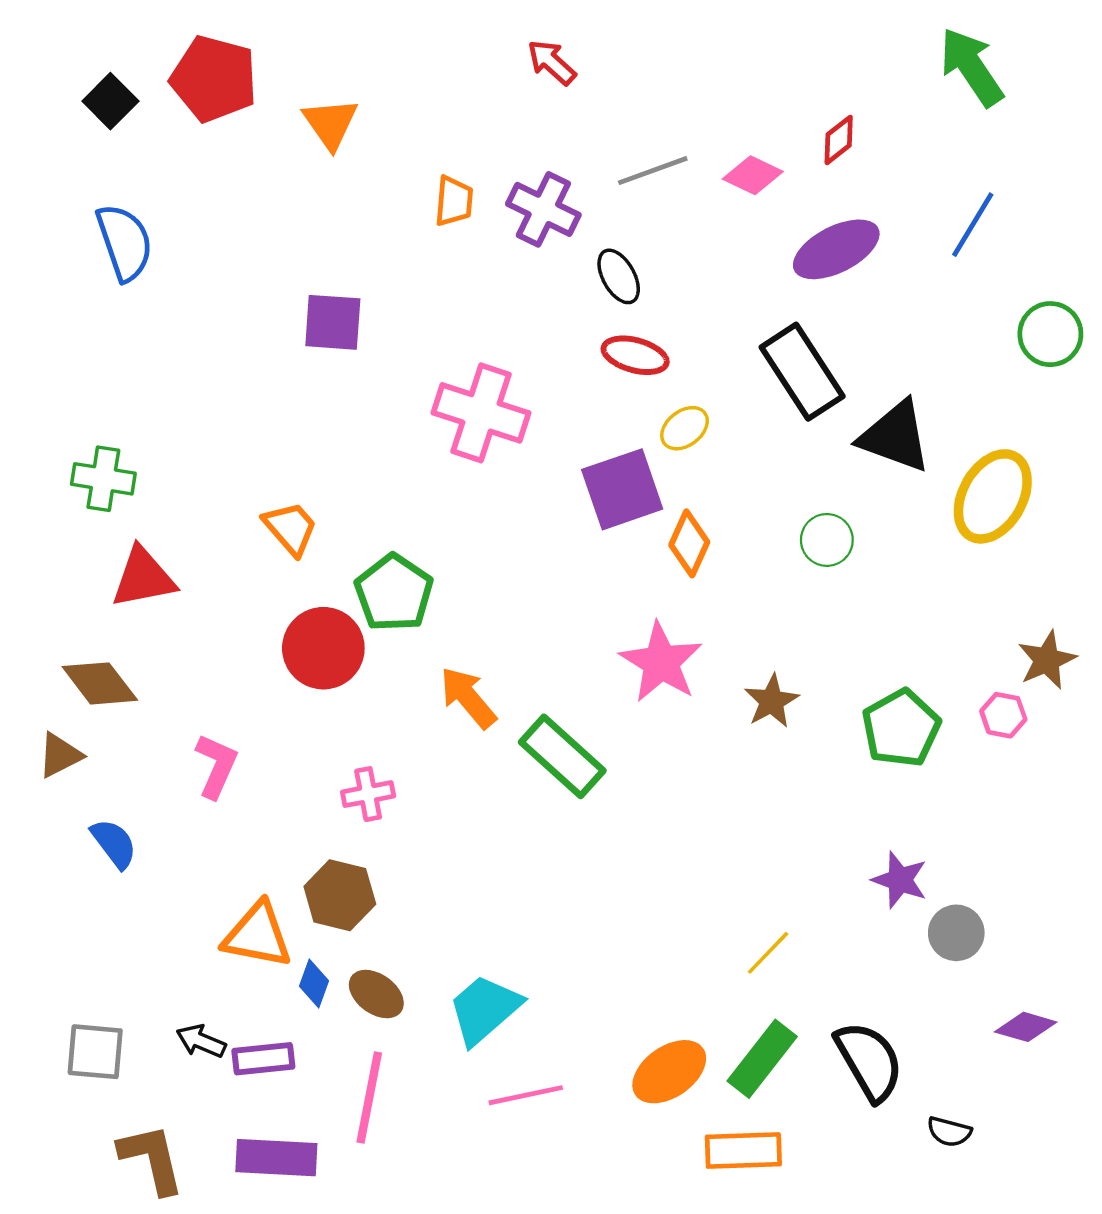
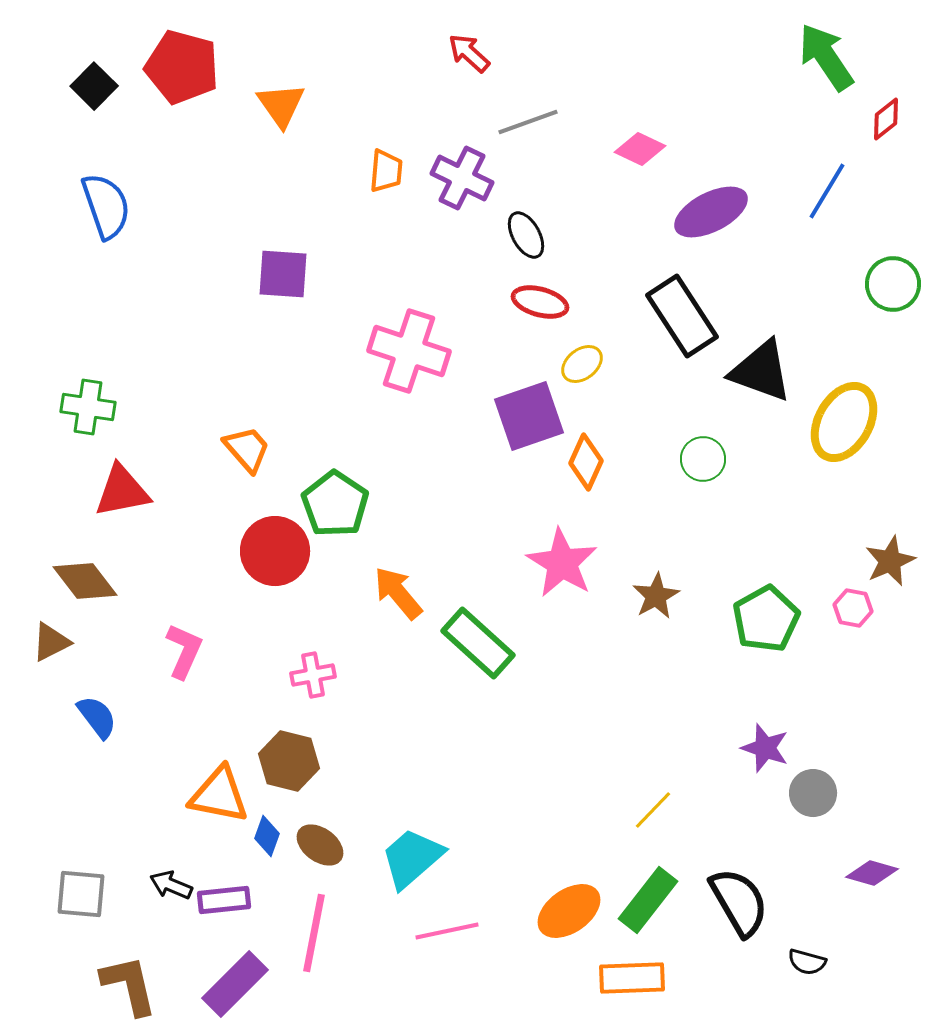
red diamond: (839, 140) -> (886, 119), moved
gray line: (653, 171) -> (528, 122), moved
purple rectangle: (276, 1158) -> (235, 984), turned -48

